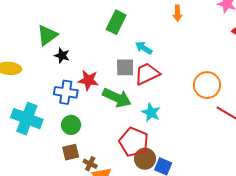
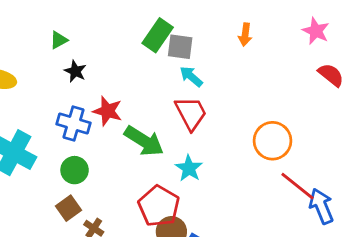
green triangle: (47, 35) -> (59, 40), size x0.6
gray square: (125, 67) -> (180, 47), moved
red trapezoid: (147, 74) -> (191, 113), turned 80
brown square: (71, 152) -> (69, 208), turned -30

